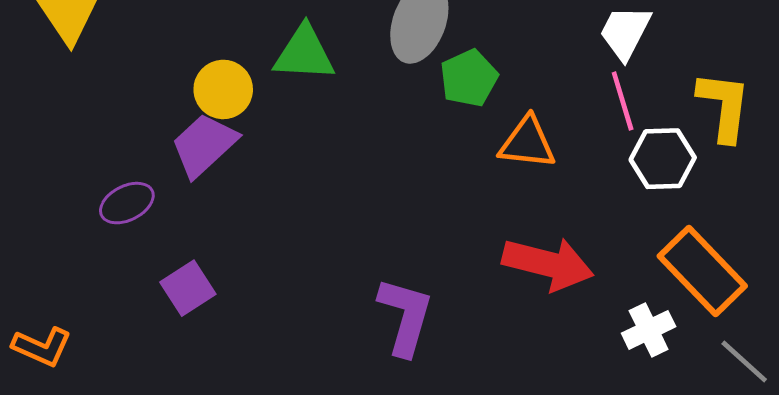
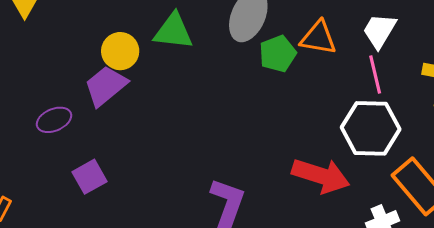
orange triangle: (527, 143) -> (318, 38), moved
white hexagon: (663, 159) -> (371, 128), moved, size x1.4

